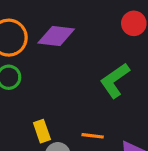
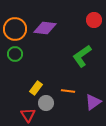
yellow rectangle: (42, 131) -> (36, 88), turned 56

